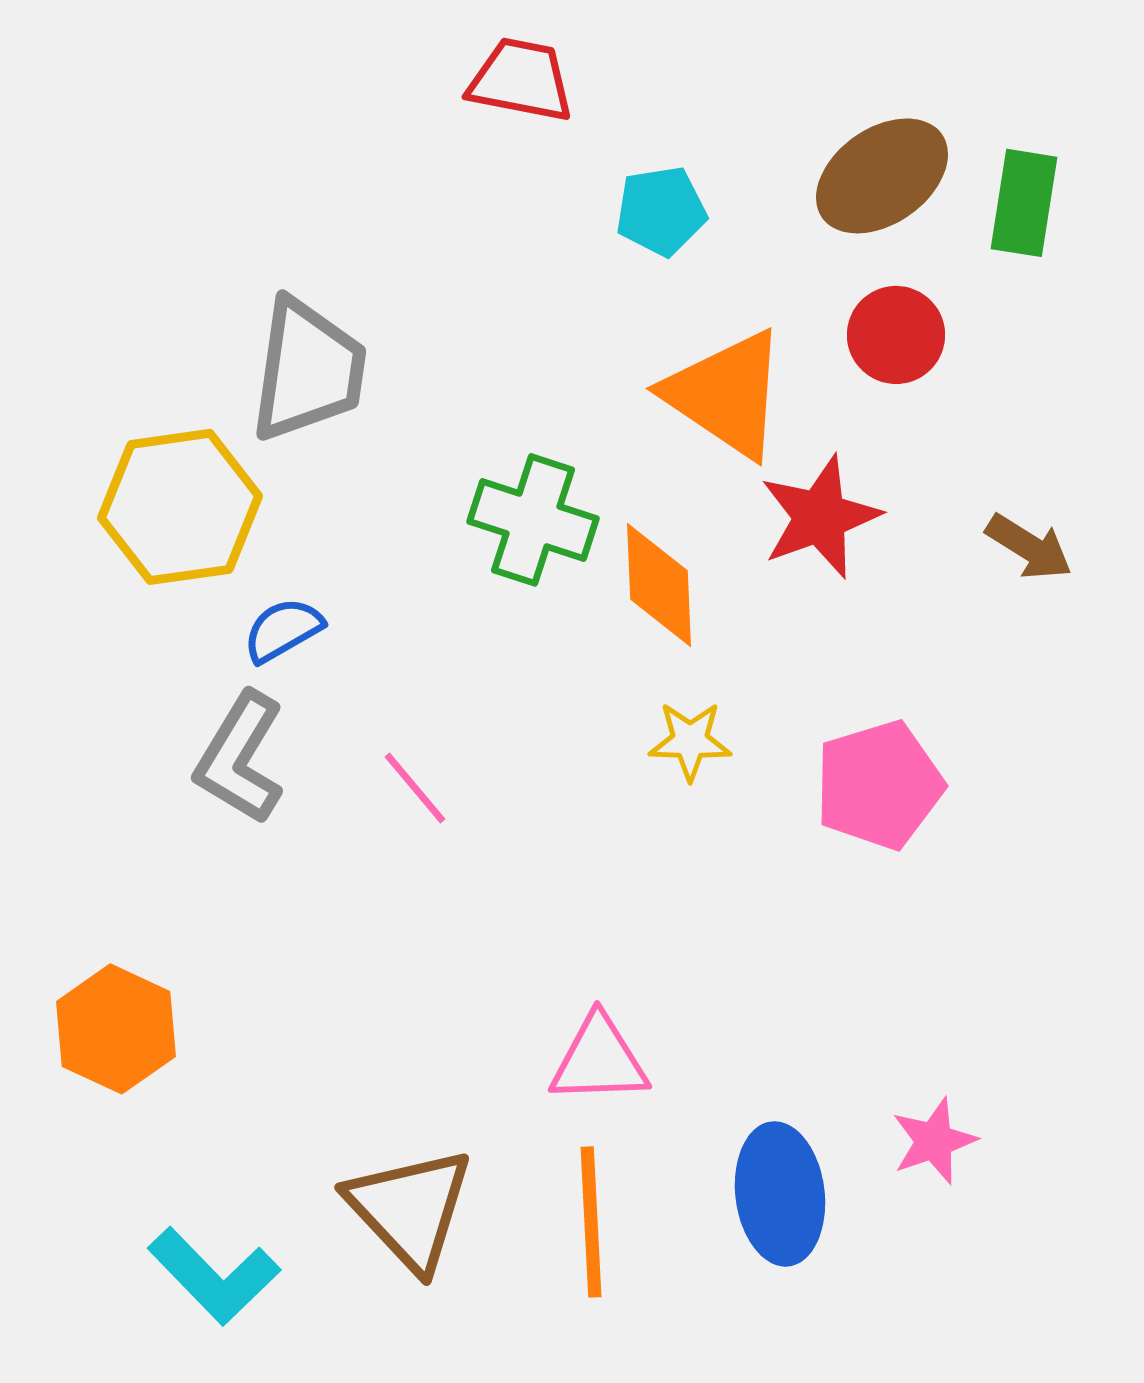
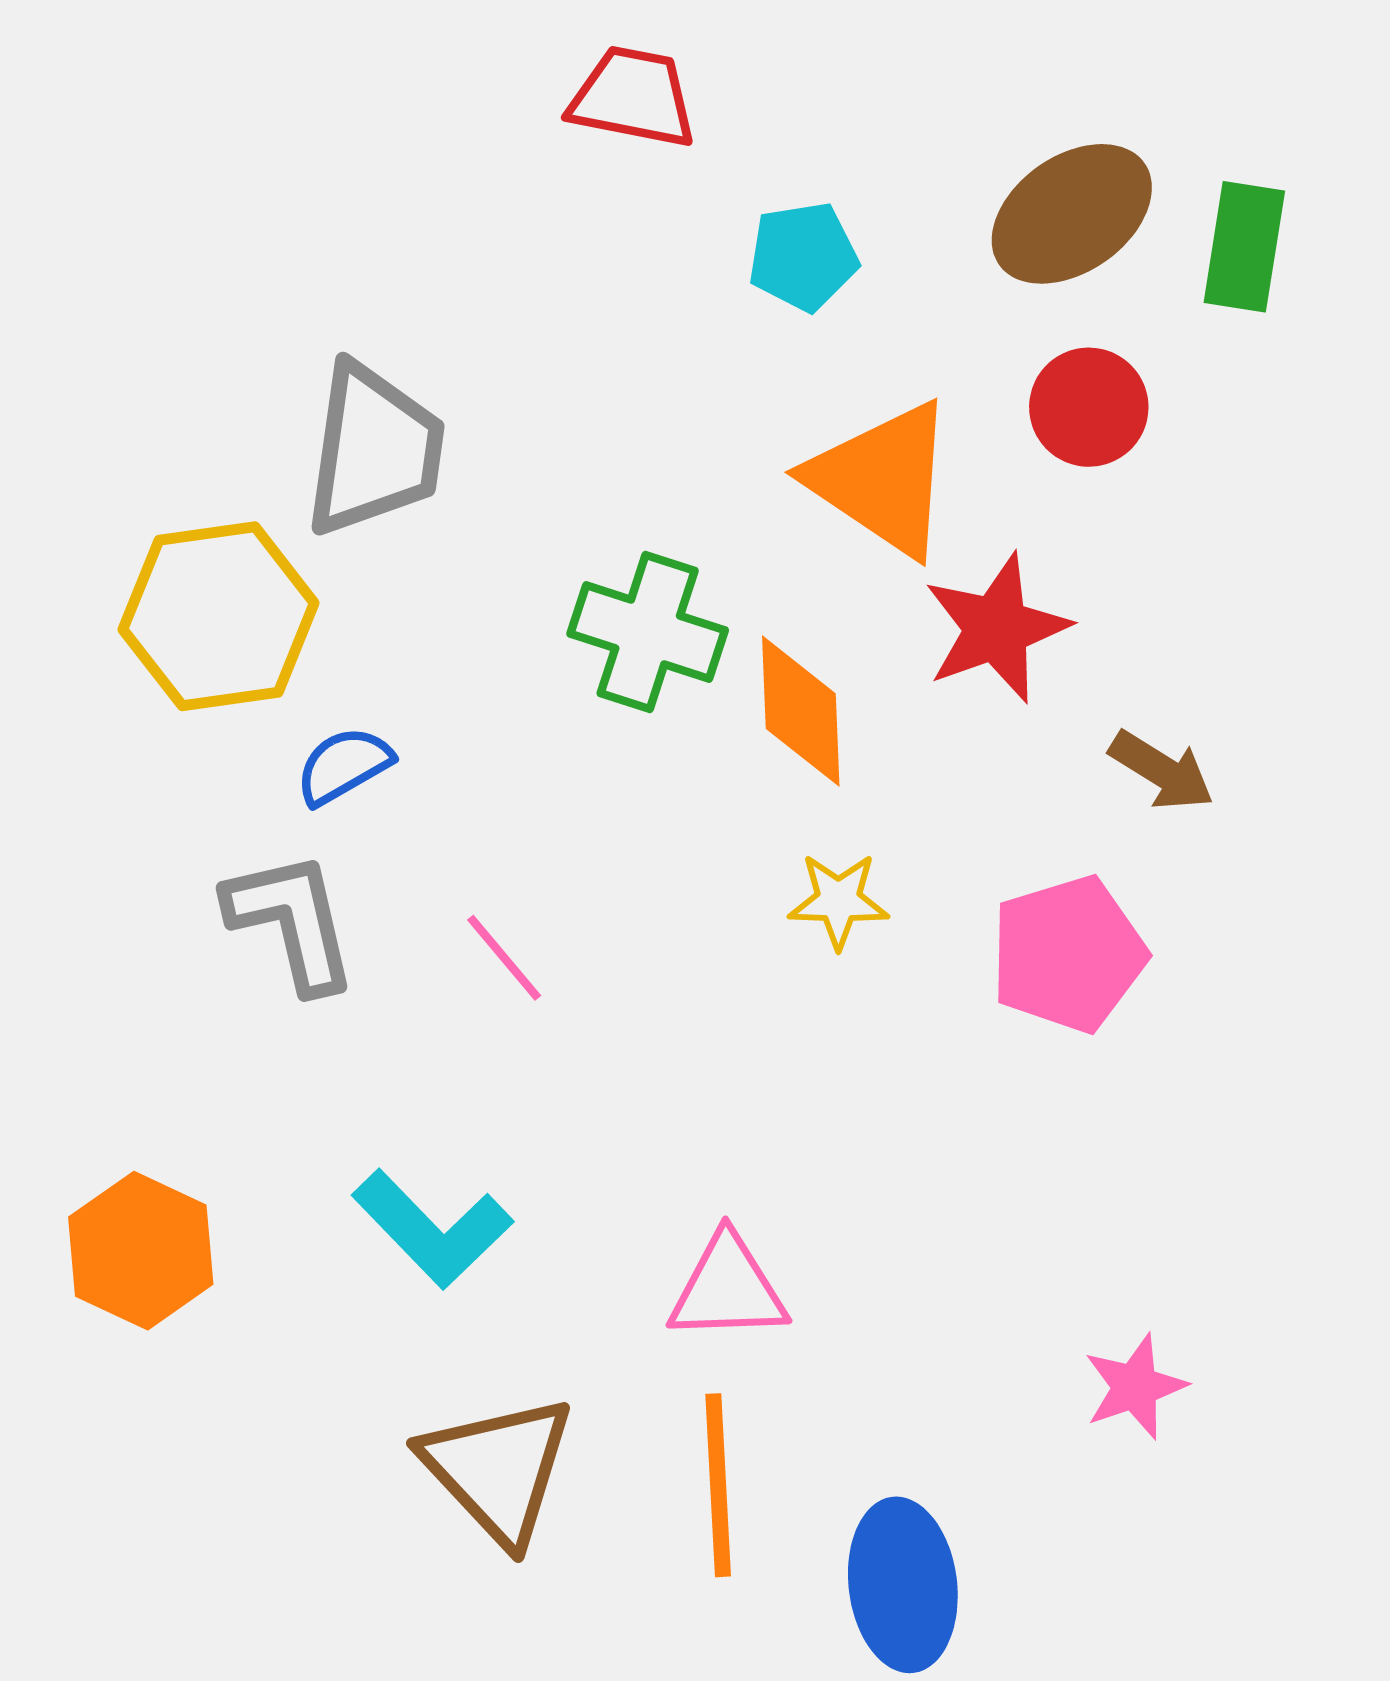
brown arrow: (1029, 547) -> (1162, 771), moved
gray L-shape: (240, 758) -> (291, 921), turned 136
blue ellipse: (780, 1194) -> (903, 1585), moved
cyan L-shape: (214, 1276) -> (432, 1229), moved

